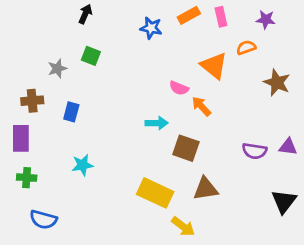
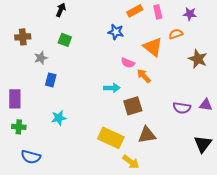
blue star: (151, 28) -> (116, 32), moved
gray star: (57, 69) -> (41, 58), moved
brown cross: (32, 101) -> (23, 37), moved
brown square: (186, 148) -> (133, 106), turned -36

